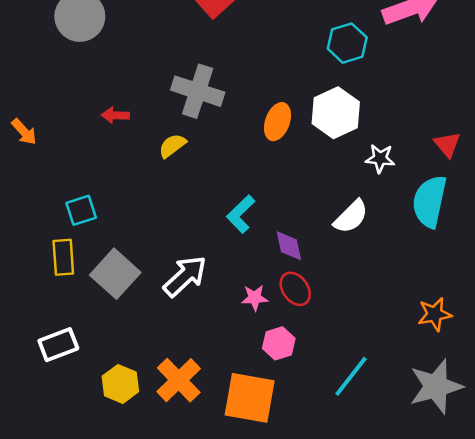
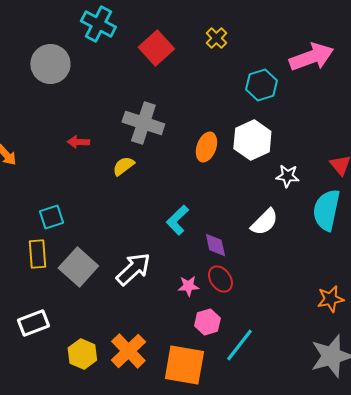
cyan line: (351, 376) -> (239, 345), moved

